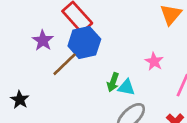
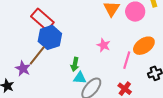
purple star: (43, 40) -> (23, 68), moved
cyan triangle: (126, 87) -> (80, 78), moved

